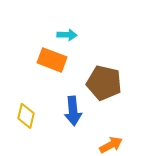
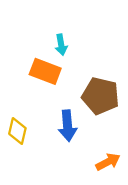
cyan arrow: (67, 35) -> (61, 45), turned 78

